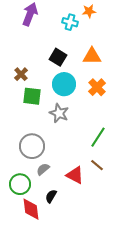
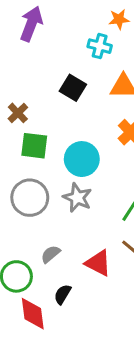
cyan cross: (70, 22) -> (100, 46), moved
cyan circle: (64, 84) -> (82, 159), moved
gray star: (59, 113) -> (77, 198), moved
gray circle: (32, 146) -> (30, 198), moved

